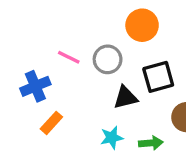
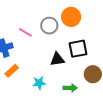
gray circle: (108, 59) -> (49, 26), moved
cyan star: (112, 138) -> (39, 83), moved

